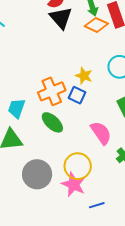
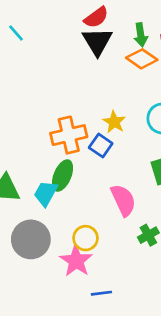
cyan trapezoid: (17, 108) -> (46, 193), moved
green ellipse: (52, 122) -> (63, 175), turned 60
yellow circle: (78, 166) -> (85, 238), size x0.7

